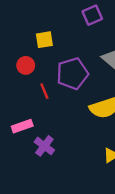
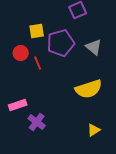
purple pentagon: (72, 74) -> (61, 43), moved
red line: (44, 91) -> (38, 63), moved

